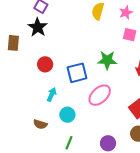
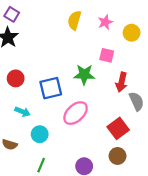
pink square: (130, 35) -> (107, 55), moved
cyan arrow: (52, 94) -> (23, 112), turned 88

